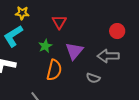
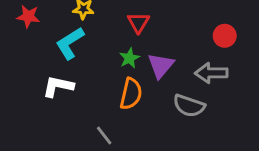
green star: (45, 46) -> (129, 58), moved
gray semicircle: (93, 78) -> (189, 106), size x1.5

